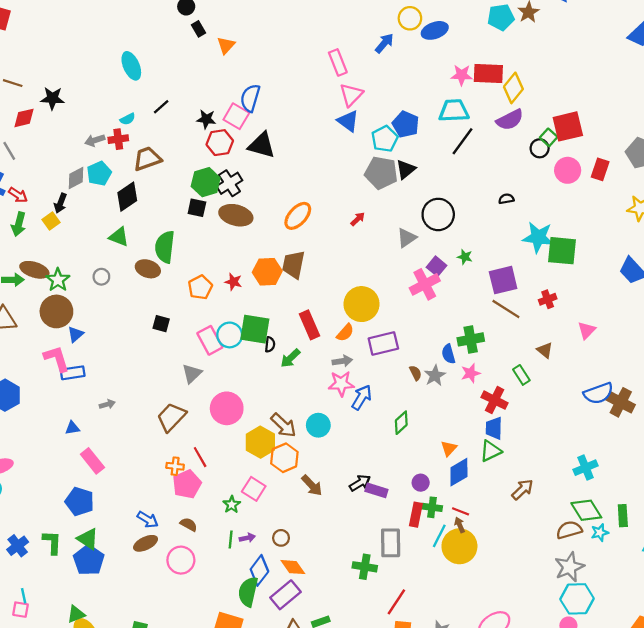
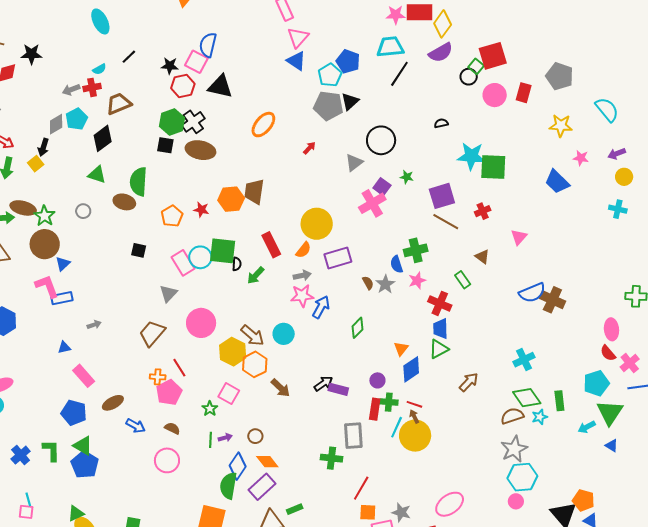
orange ellipse: (298, 216) -> (263, 125), moved
brown ellipse: (146, 543) -> (113, 403), moved

